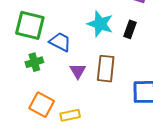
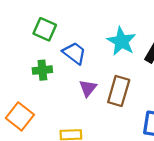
green square: (30, 25) -> (45, 29), size x0.7
orange square: (42, 105) -> (20, 116), moved

